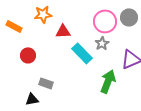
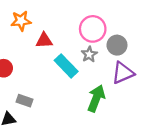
gray circle: (129, 17) -> (117, 45), moved

